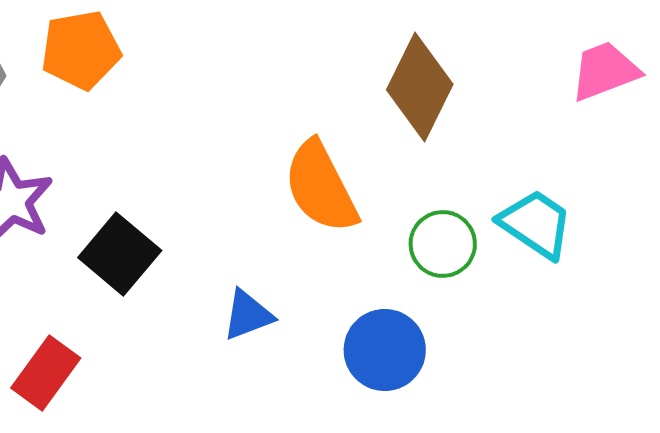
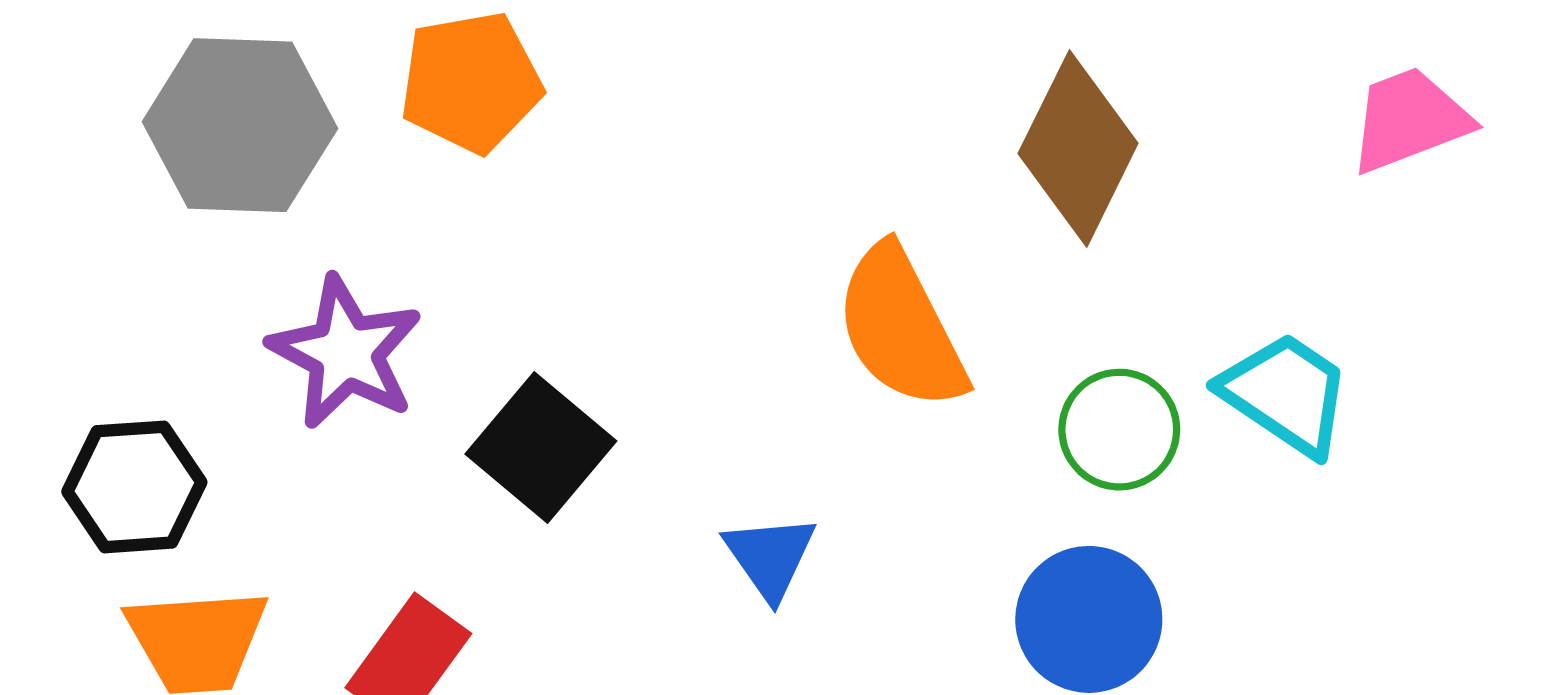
blue triangle: (248, 315) -> (770, 557), turned -44
blue circle: (385, 350) -> (1089, 619), moved

